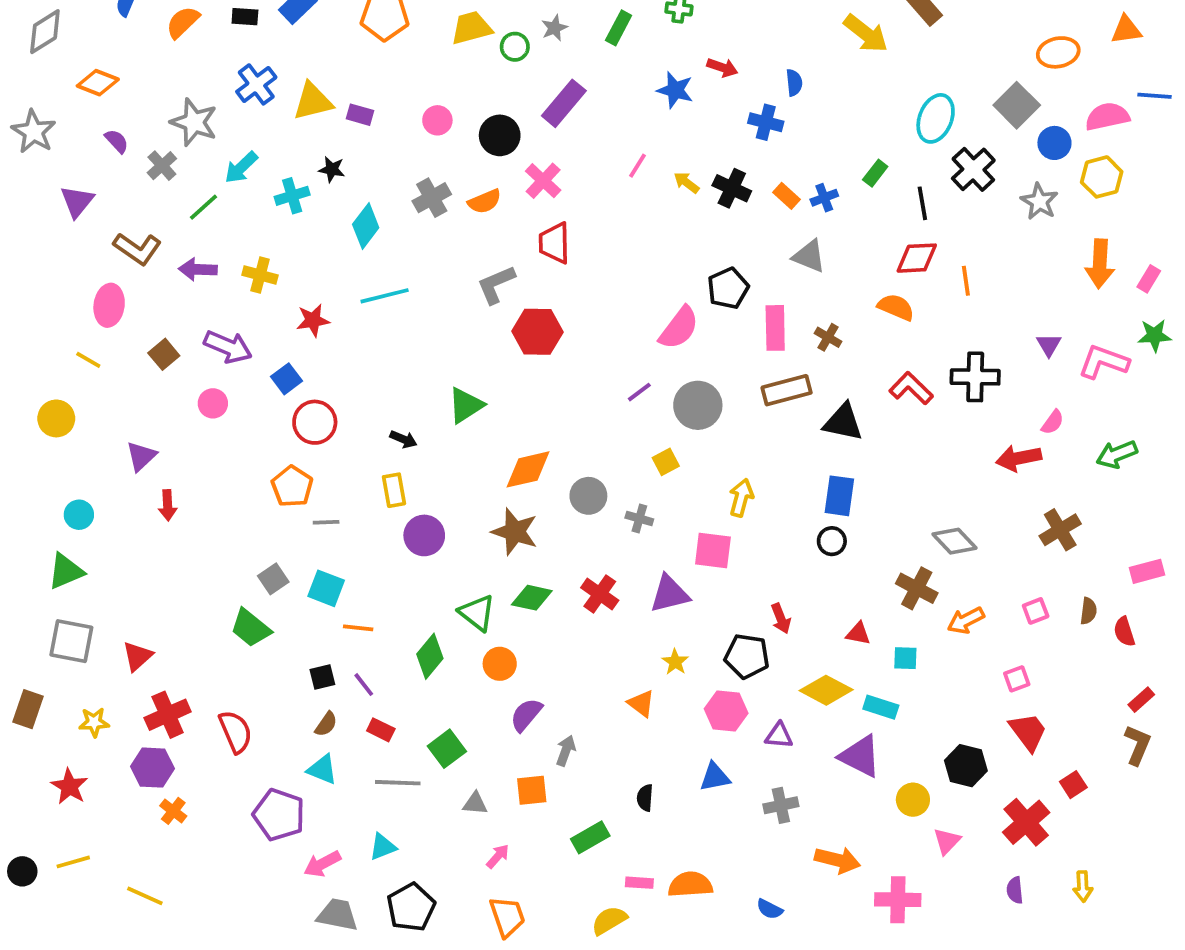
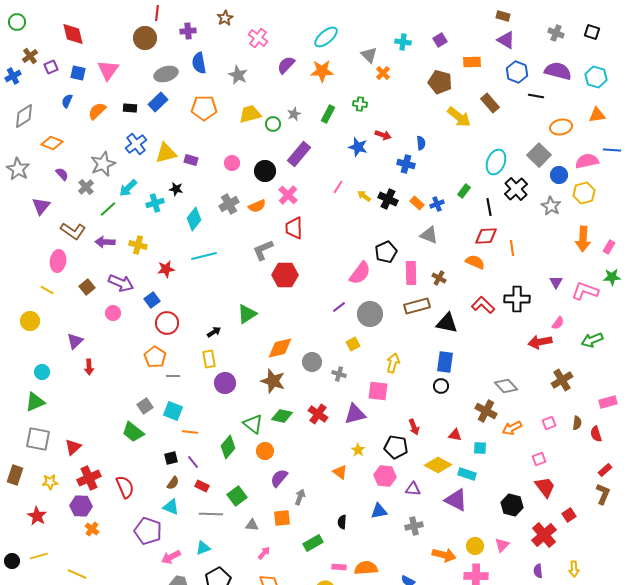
gray star: (194, 122) -> (103, 164), turned 30
black arrow: (403, 439) -> (214, 332), turned -56
yellow circle: (913, 800) -> (475, 546), moved

